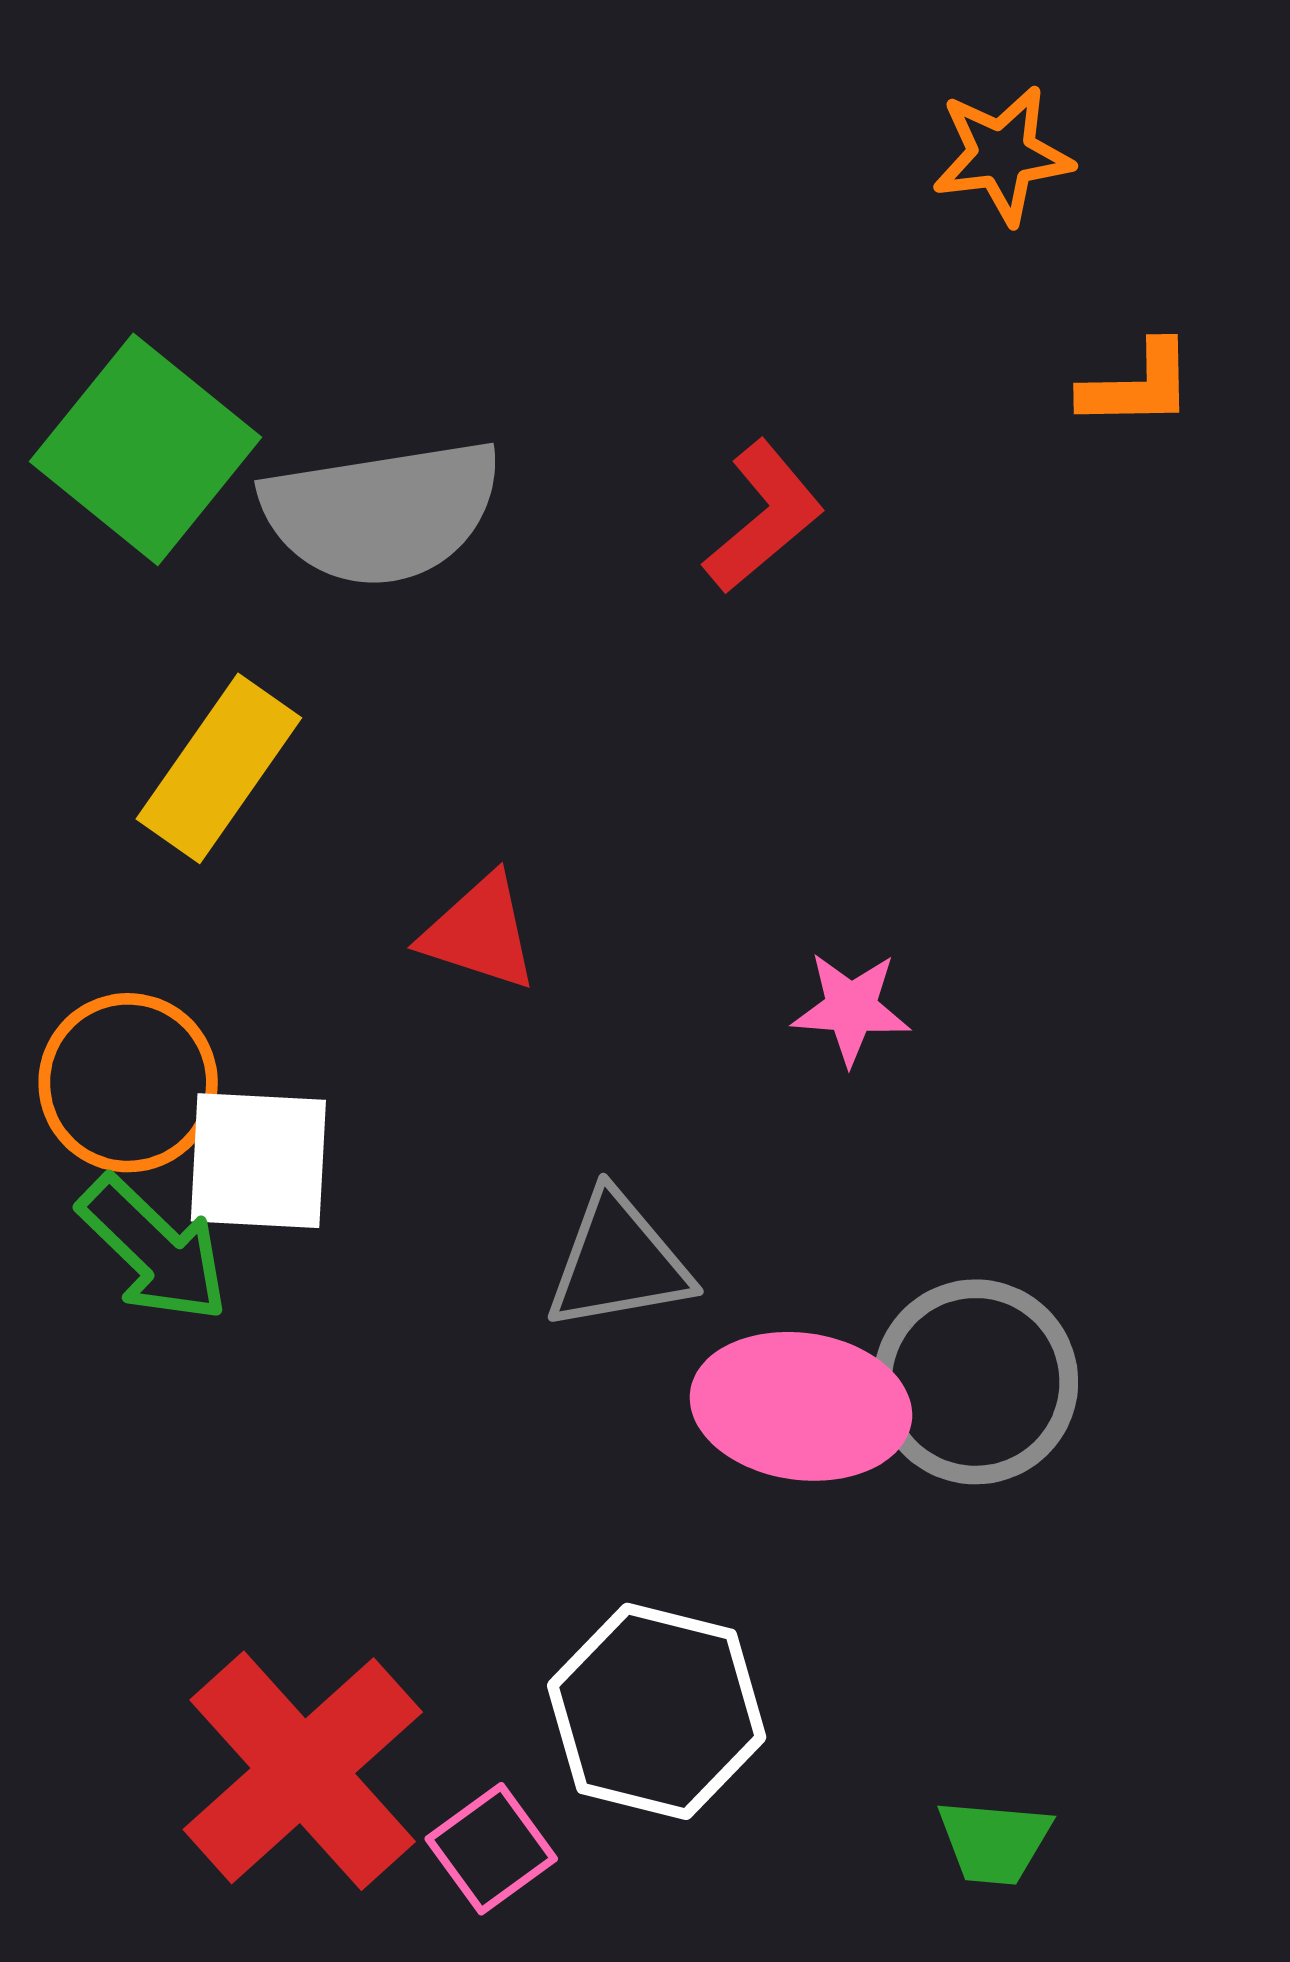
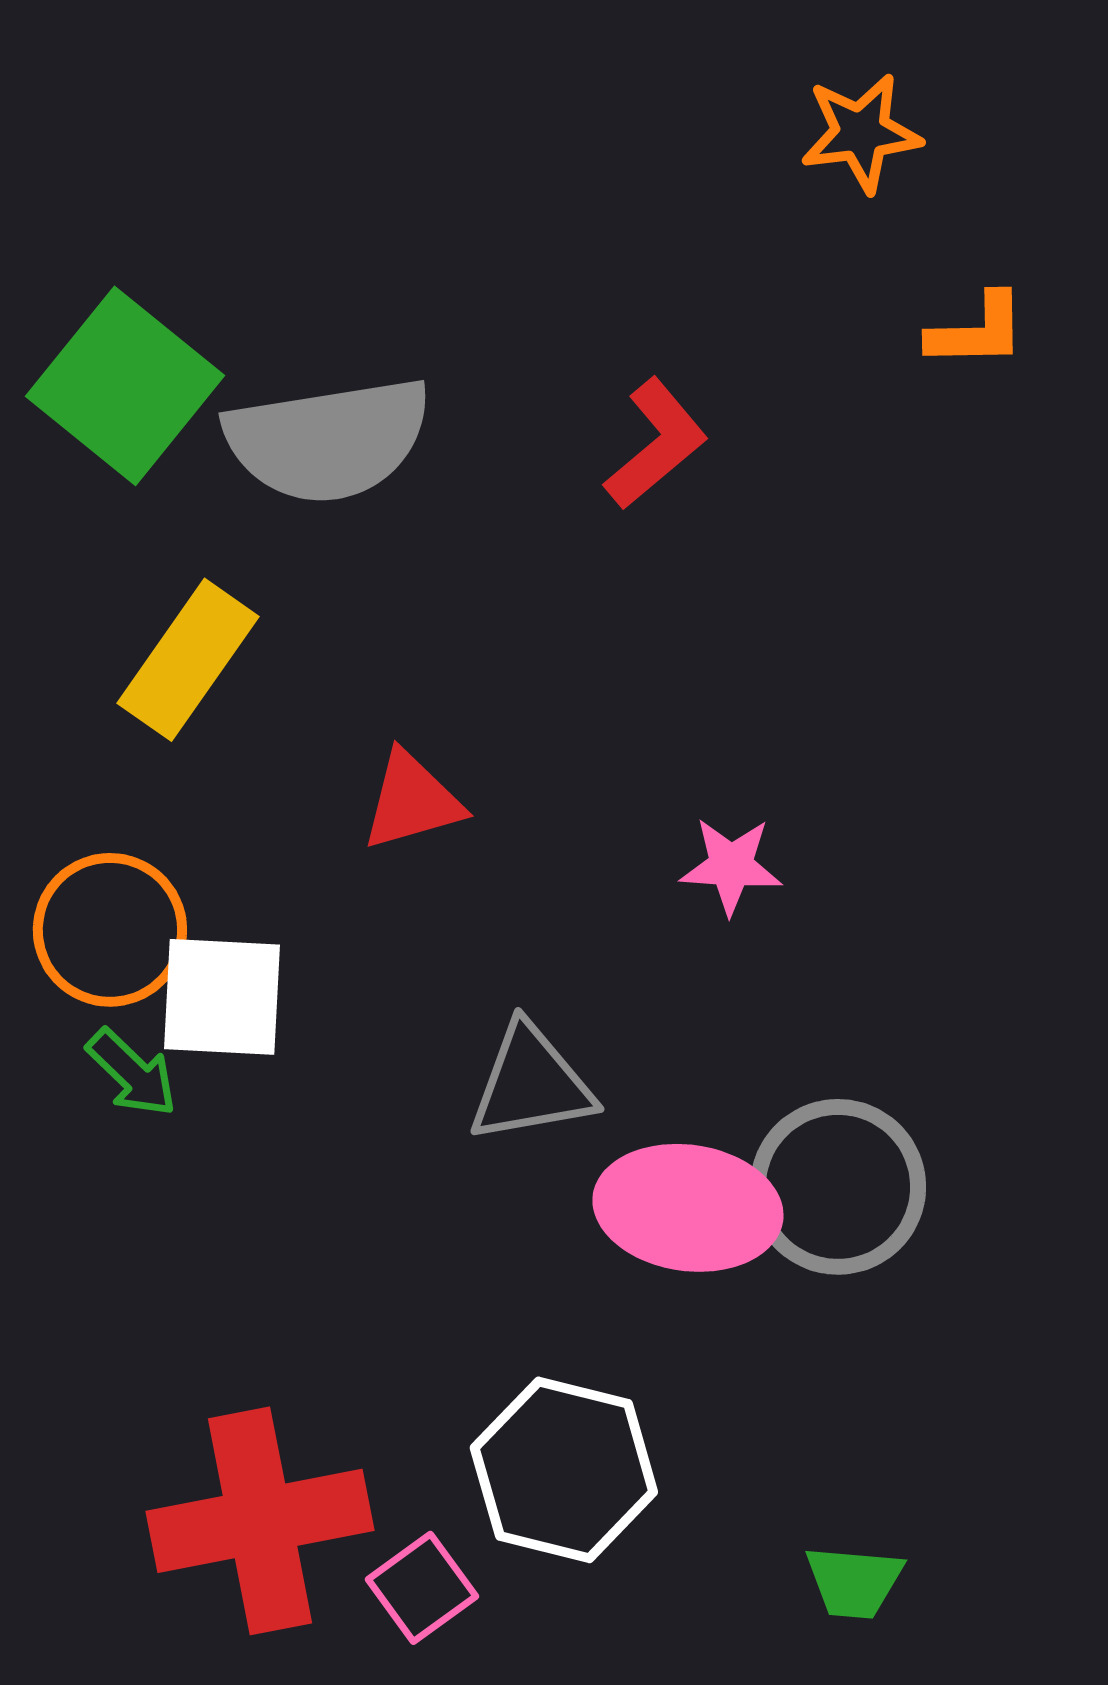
red triangle: (480, 933) -> (412, 801), turned -34
green arrow: (154, 1249) -> (132, 1073), size x0.7
red cross: (303, 1771) -> (260, 1521), turned 31

